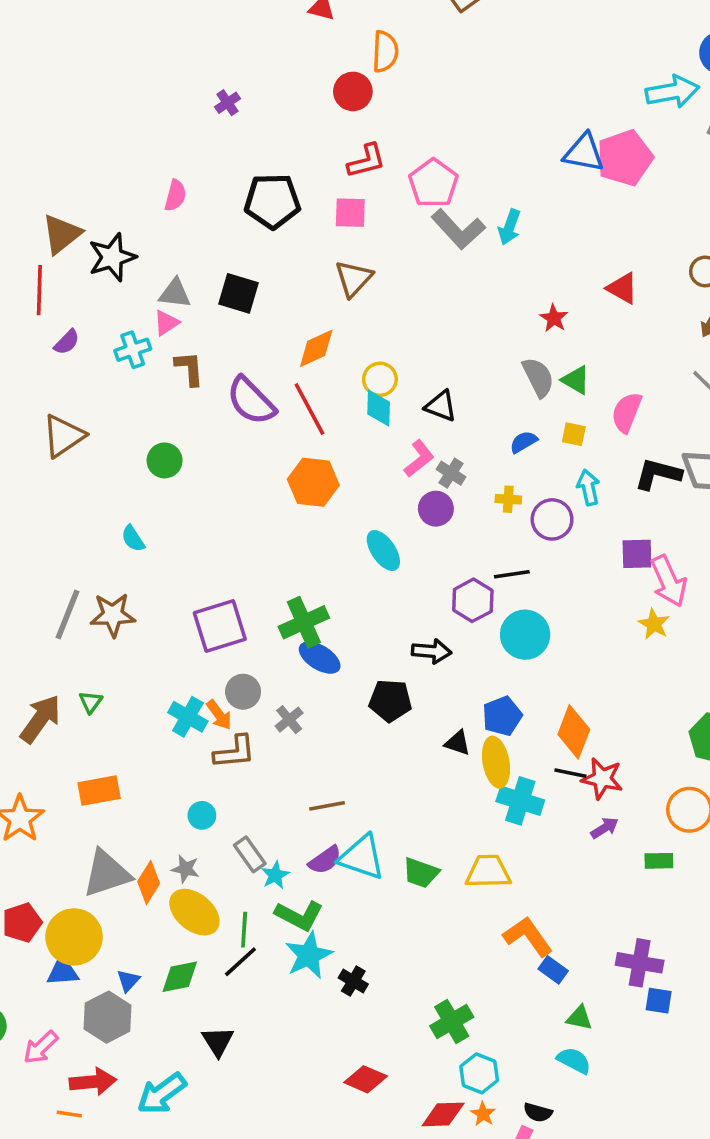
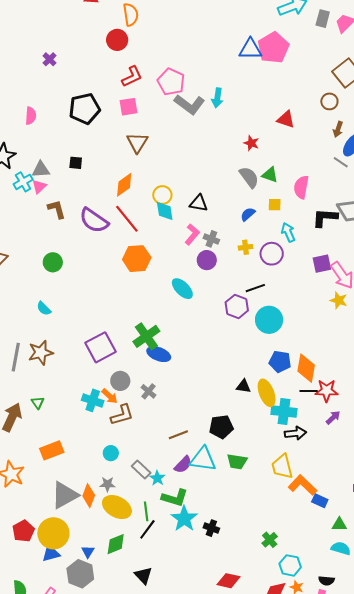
black square: (238, 293) -> (76, 163), size x0.6
cyan cross: (133, 350) -> (23, 182), moved
black arrow: (431, 651) -> (295, 433), moved
black pentagon: (390, 701) -> (221, 427), moved
blue pentagon: (502, 716) -> (280, 362), moved, turned -30
yellow trapezoid: (488, 872) -> (282, 467), moved, turned -92
green cross: (452, 1021) -> (270, 540), size x0.7

